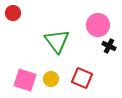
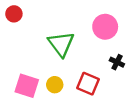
black cross: (109, 46) -> (117, 62), moved

